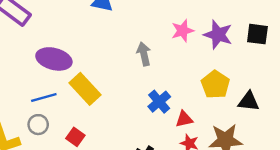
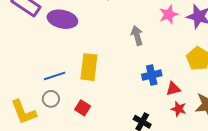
purple ellipse: (54, 59) -> (62, 19), moved
yellow rectangle: (85, 89) -> (89, 67), turned 52
blue cross: (159, 102) -> (152, 75), turned 30

